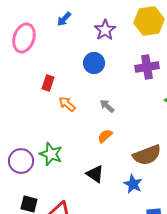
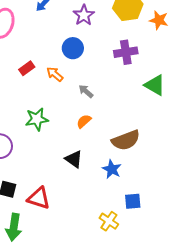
red rectangle: (48, 83) -> (27, 68), turned 35
orange arrow: (67, 104) -> (55, 74), moved
green star: (51, 154) -> (37, 119), moved, turned -30

